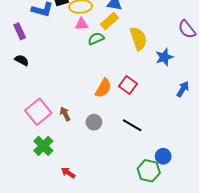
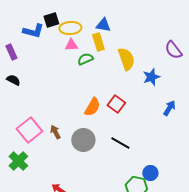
yellow rectangle: (109, 21) -> (98, 42), turned -66
gray circle: (94, 122) -> (83, 140), size x1.5
green cross: (43, 146) -> (18, 161), moved

